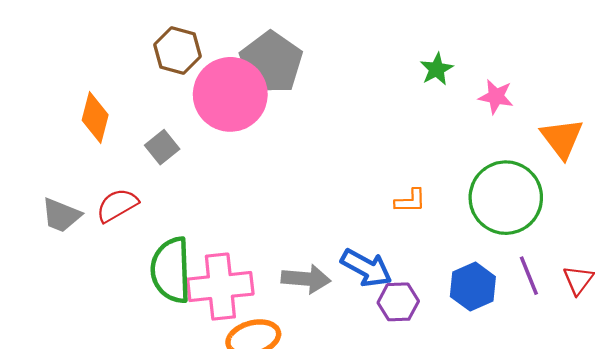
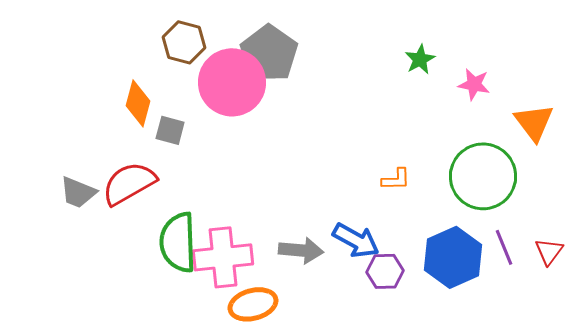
orange diamond: (95, 117) -> (138, 103), moved
gray square: (162, 147) -> (170, 130), turned -36
red semicircle: (117, 205) -> (129, 183), size x1.4
blue hexagon: (473, 287) -> (453, 257), size x1.4

